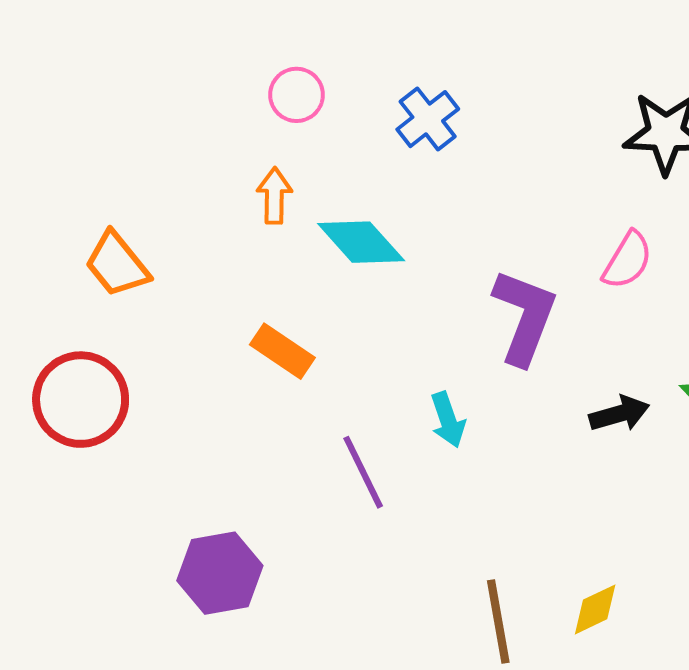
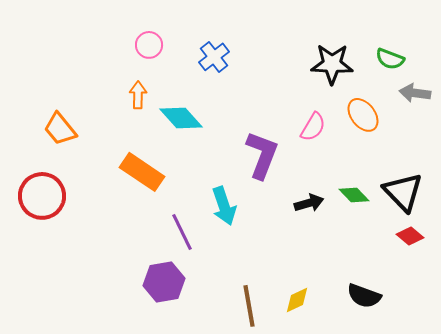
orange rectangle: (282, 351) -> (142, 172), size x1.4
cyan arrow: (448, 420) -> (224, 206), size x1.4
purple hexagon: (220, 573) -> (164, 282), moved

